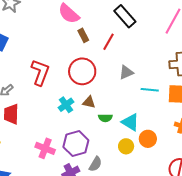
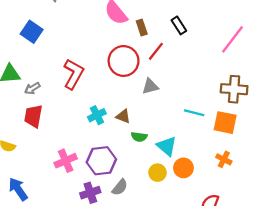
black rectangle: (125, 16) -> (179, 25), size x0.7
brown rectangle: (83, 35) -> (142, 28), moved
red circle: (82, 71) -> (124, 61), moved
gray triangle: (126, 72) -> (150, 86), moved
pink cross: (45, 148) -> (66, 161), turned 36

